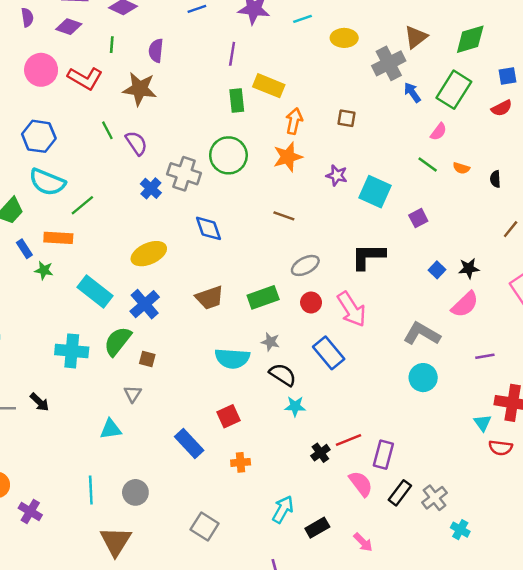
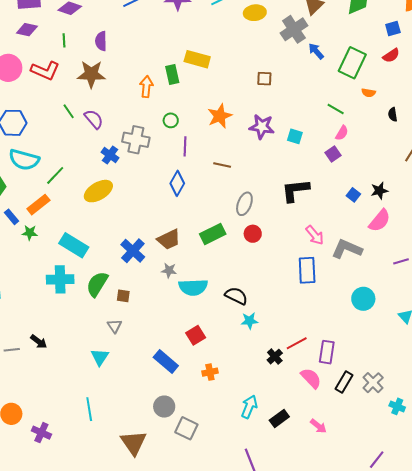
purple line: (232, 54) -> (185, 146), moved
green rectangle: (454, 90) -> (352, 63), moved
orange arrow: (294, 121) -> (146, 87), moved
pink semicircle: (438, 132) -> (342, 133), moved
green circle: (228, 155) -> (171, 120), size x0.5
orange semicircle: (461, 168) -> (368, 93), moved
purple star: (337, 175) -> (262, 127), size x1.4
cyan square: (375, 192) -> (295, 136), size x0.6
blue diamond: (209, 228) -> (177, 183), moved, turned 55
orange rectangle: (58, 238) -> (38, 205), turned -35
yellow ellipse: (149, 254) -> (98, 191), moved
gray ellipse: (305, 265) -> (244, 204), turned -35
blue cross: (145, 304) -> (133, 251), moved
pink arrow: (352, 309) -> (315, 235), moved, size x0.7
gray star: (270, 342) -> (169, 270), moved
cyan cross: (72, 351) -> (60, 279), moved
blue rectangle: (329, 353) -> (307, 270), moved, turned 44
cyan circle: (423, 378) -> (363, 299), moved
cyan triangle: (111, 429) -> (100, 357), turned -42
gray circle: (135, 492) -> (164, 407), moved
brown triangle: (116, 541) -> (134, 443), moved

